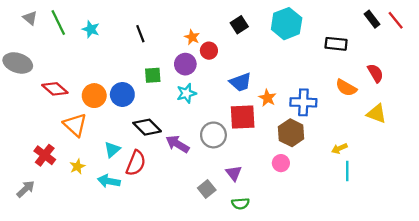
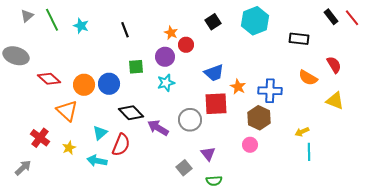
gray triangle: (30, 18) -> (27, 16), turned 40

